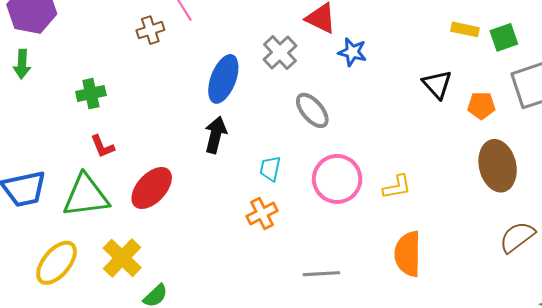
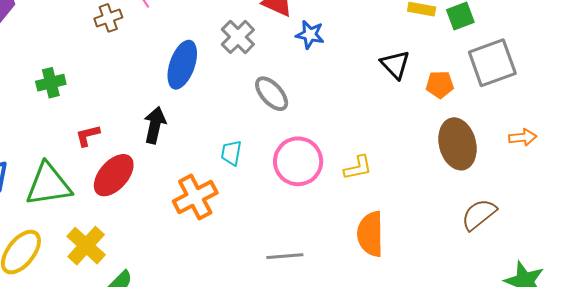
black arrow: (216, 135) -> (155, 125), moved
red L-shape: (102, 146) -> (88, 136), moved, turned 100
orange cross: (262, 214) -> (195, 197), moved, size x1.4

